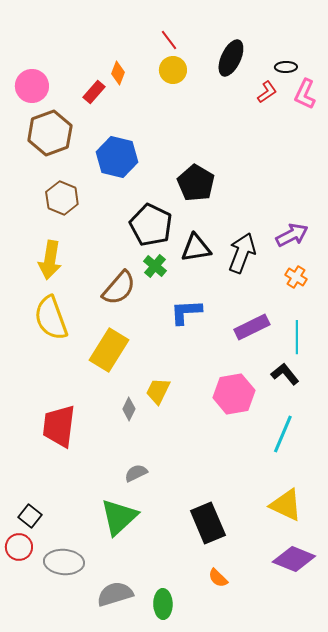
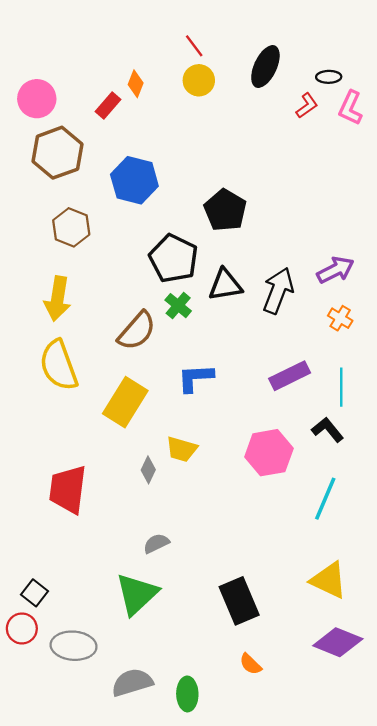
blue L-shape: (186, 312) -> (195, 378), moved
yellow trapezoid: (158, 391) -> (182, 449), turned -100

